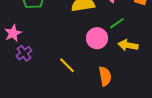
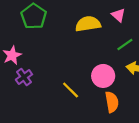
pink circle: (97, 38) -> (103, 76), moved

